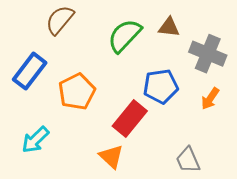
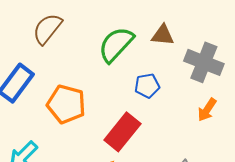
blue pentagon: (161, 86) -> (147, 86), moved, size x0.7
orange pentagon: (77, 92) -> (66, 104), turned -30

